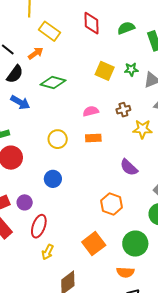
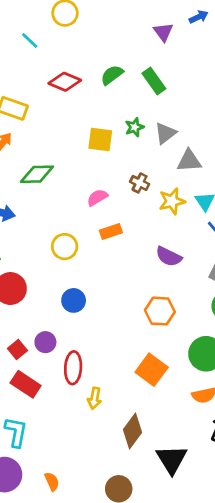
red diamond: (91, 23) -> (65, 82), turned -50
brown cross: (123, 110) -> (140, 183), turned -32

